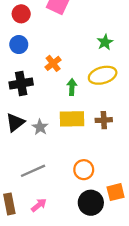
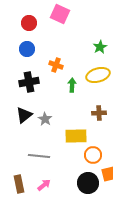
orange cross: (53, 63) -> (56, 65), turned -32
yellow rectangle: (72, 119) -> (76, 136), moved
orange circle: (84, 170) -> (93, 155), moved
gray line: (33, 171) -> (39, 156), turned 30

